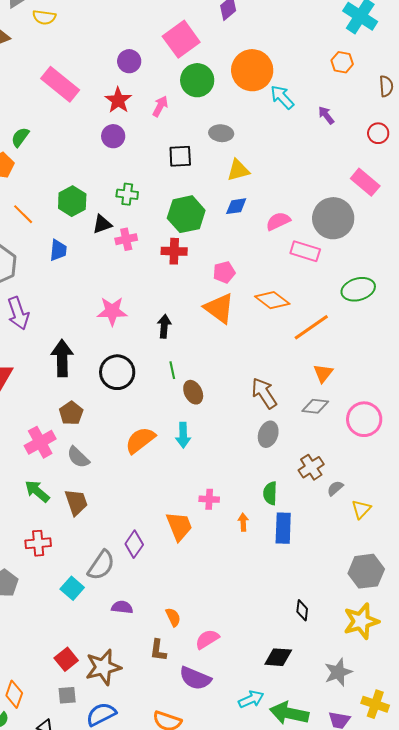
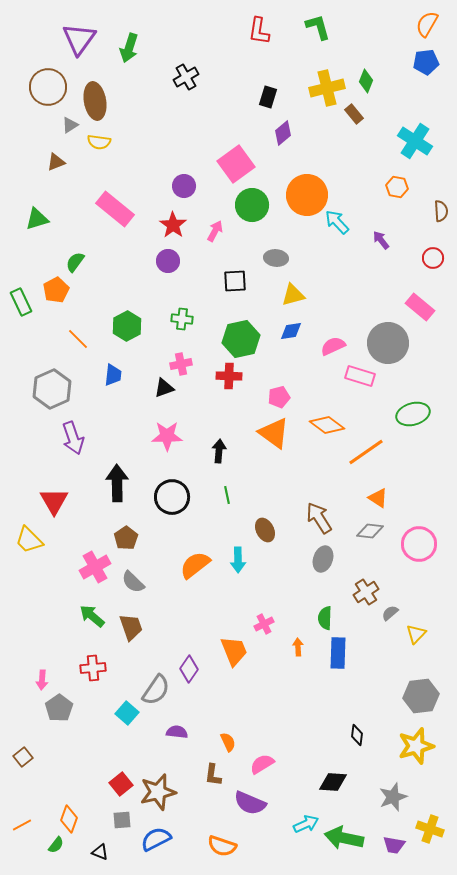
black triangle: (102, 224) -> (164, 388), moved
orange triangle: (323, 373) -> (378, 498), turned -35
brown ellipse: (193, 392) -> (265, 530), moved
pink cross: (209, 499) -> (264, 624), turned -30

